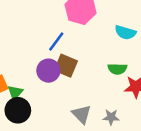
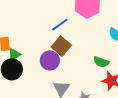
purple circle: (48, 71) -> (50, 60), moved

